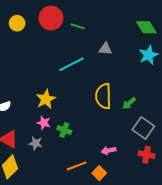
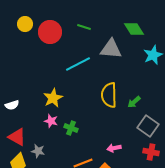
red circle: (51, 18) -> (50, 32), moved
green diamond: (146, 27) -> (134, 29), moved
gray triangle: (105, 49) -> (111, 49), size x1.6
gray star: (36, 143) -> (38, 151), moved

